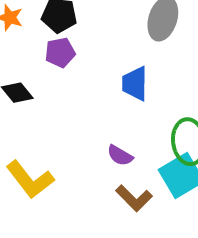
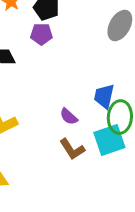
blue trapezoid: (135, 84) -> (104, 96), moved

